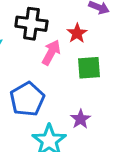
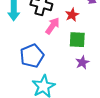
purple star: (80, 119) -> (82, 62), moved

